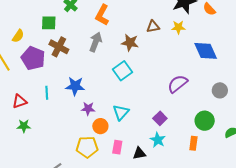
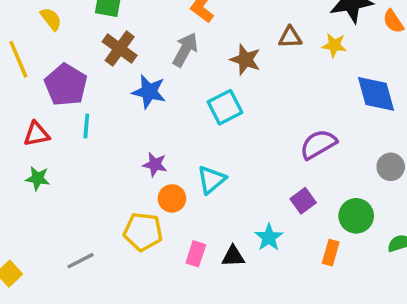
yellow semicircle: (18, 36) -> (51, 19), turned -80
purple pentagon: (33, 58) -> (66, 85), moved
blue star: (75, 86) -> (149, 92), moved
purple square: (160, 118) -> (303, 201), moved
pink rectangle: (117, 147) -> (196, 254), moved

